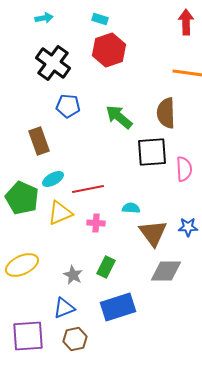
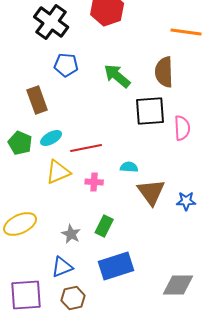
green pentagon: (22, 198) -> (20, 143), moved, size x0.7
blue star: (188, 227) -> (186, 201), moved
gray diamond: (166, 271) -> (178, 285), moved

